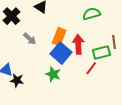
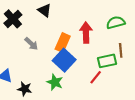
green semicircle: (92, 14) -> (116, 23), moved
red arrow: (78, 44) -> (86, 33), moved
black star: (17, 80) -> (25, 89), moved

